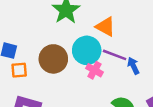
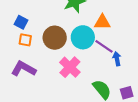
orange triangle: (105, 27) -> (102, 22), turned -42
pink cross: (94, 70) -> (70, 67), moved, size x1.5

